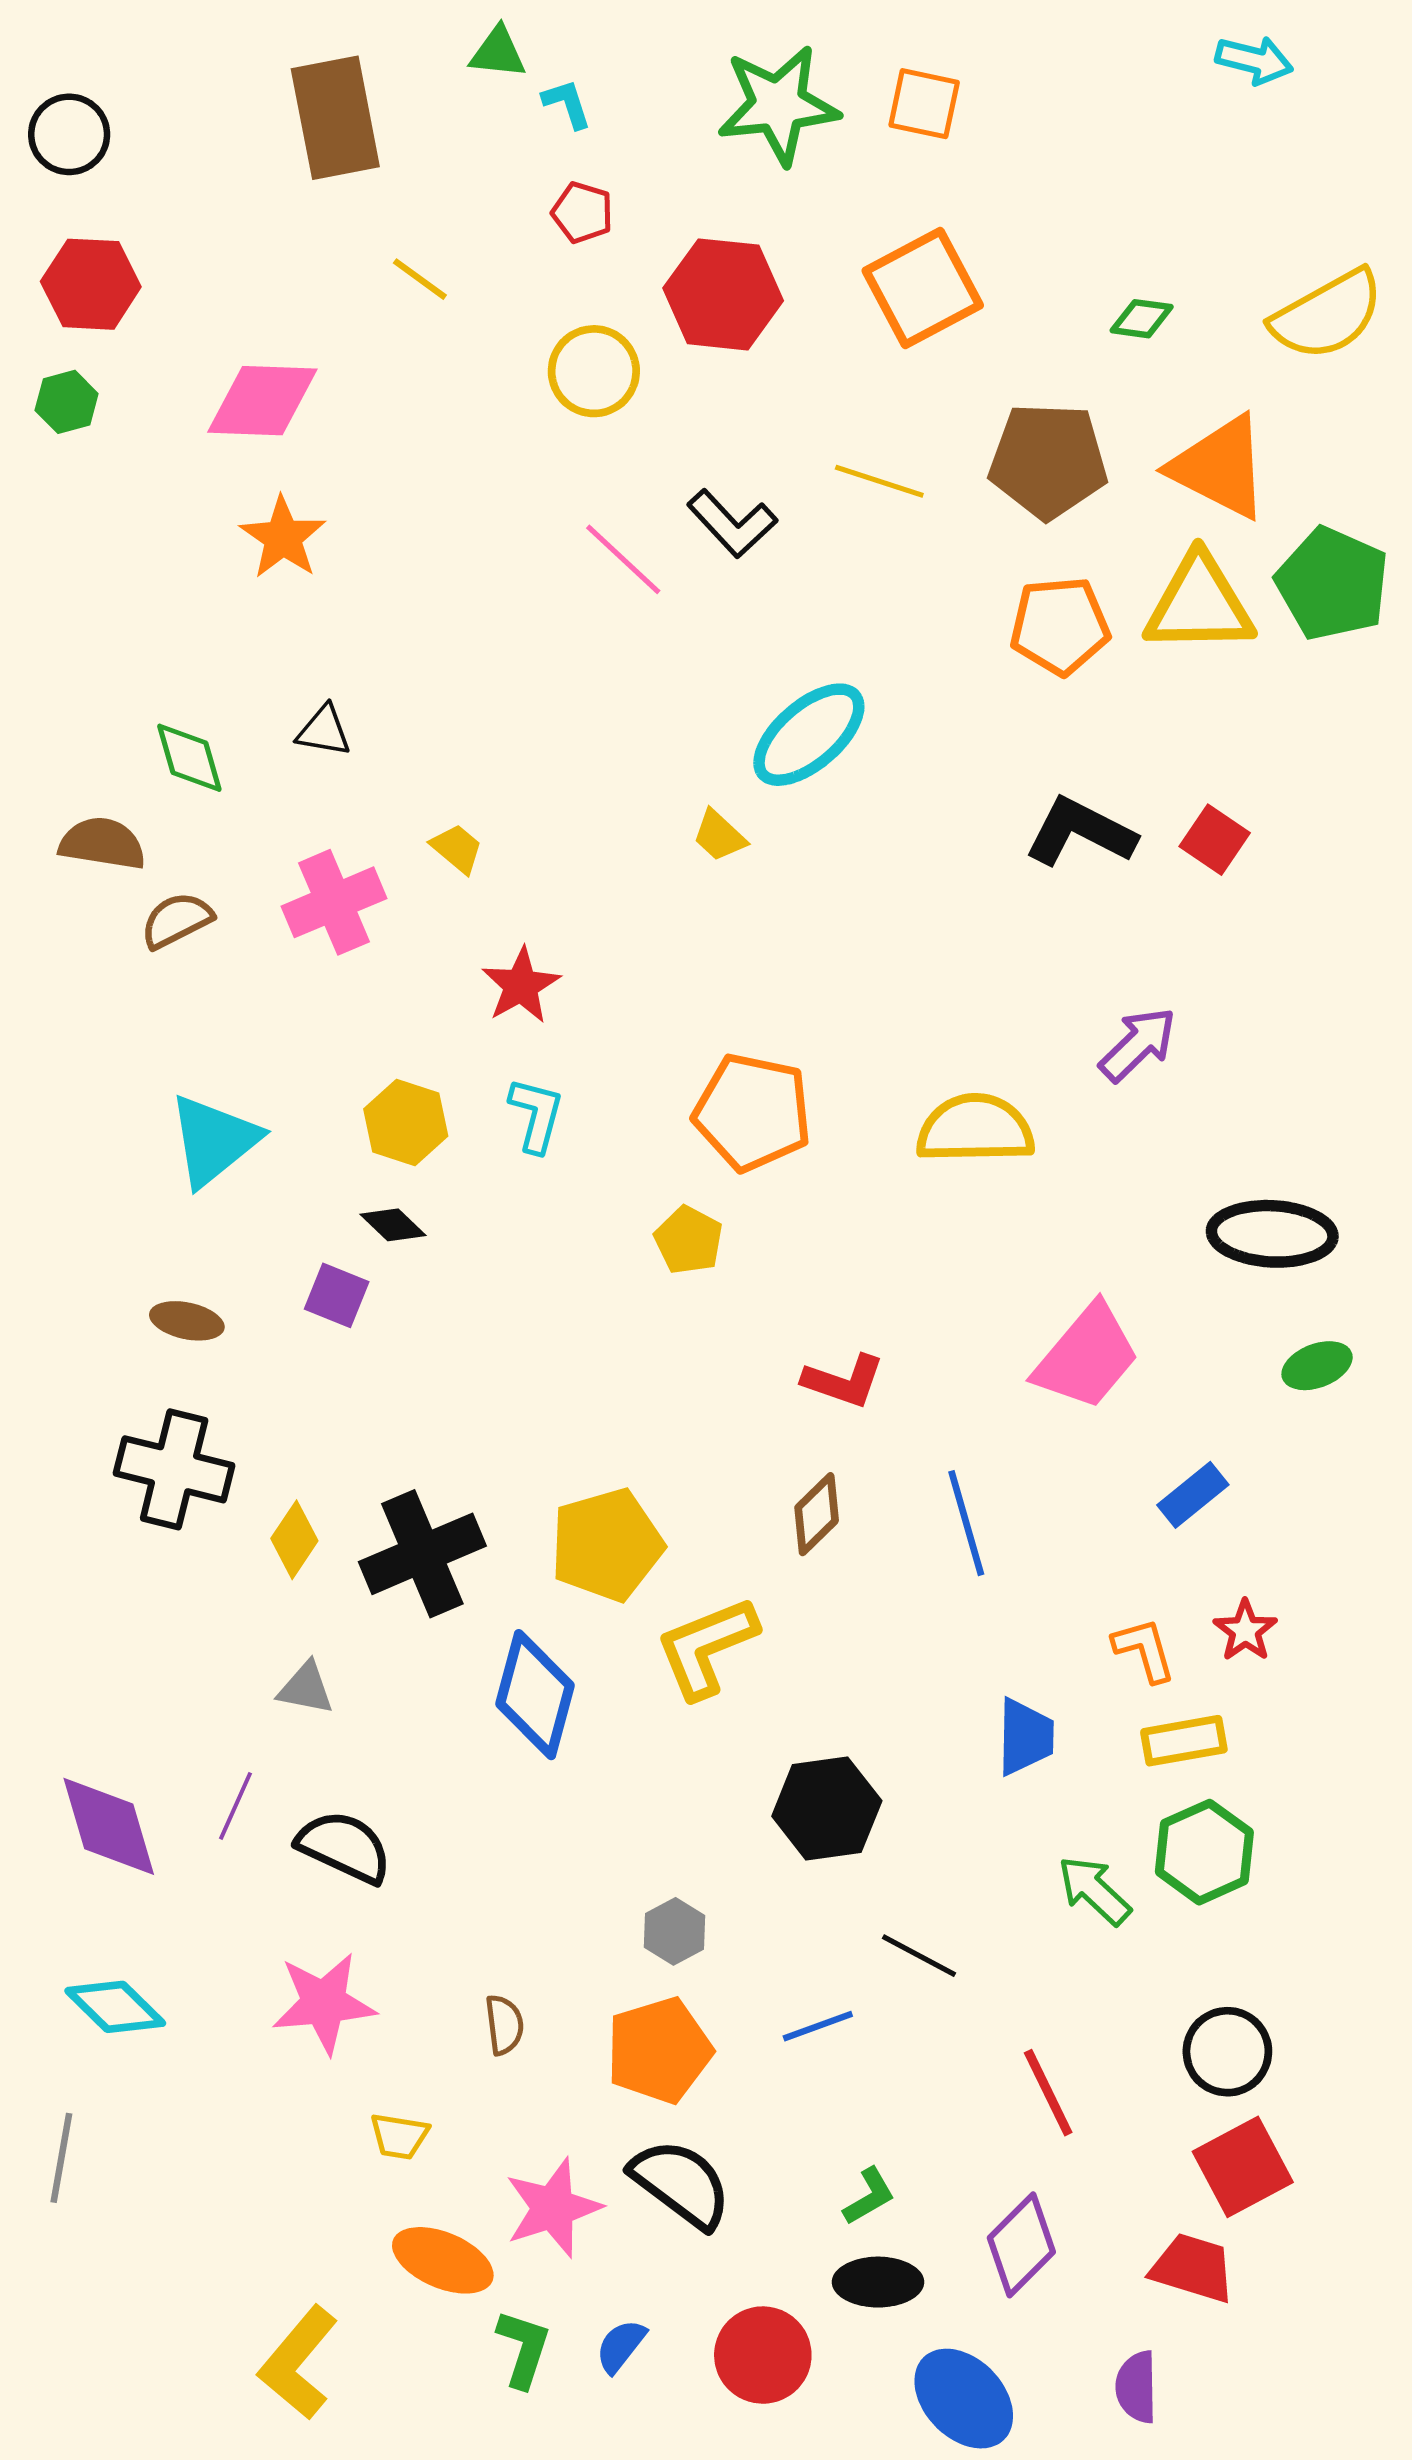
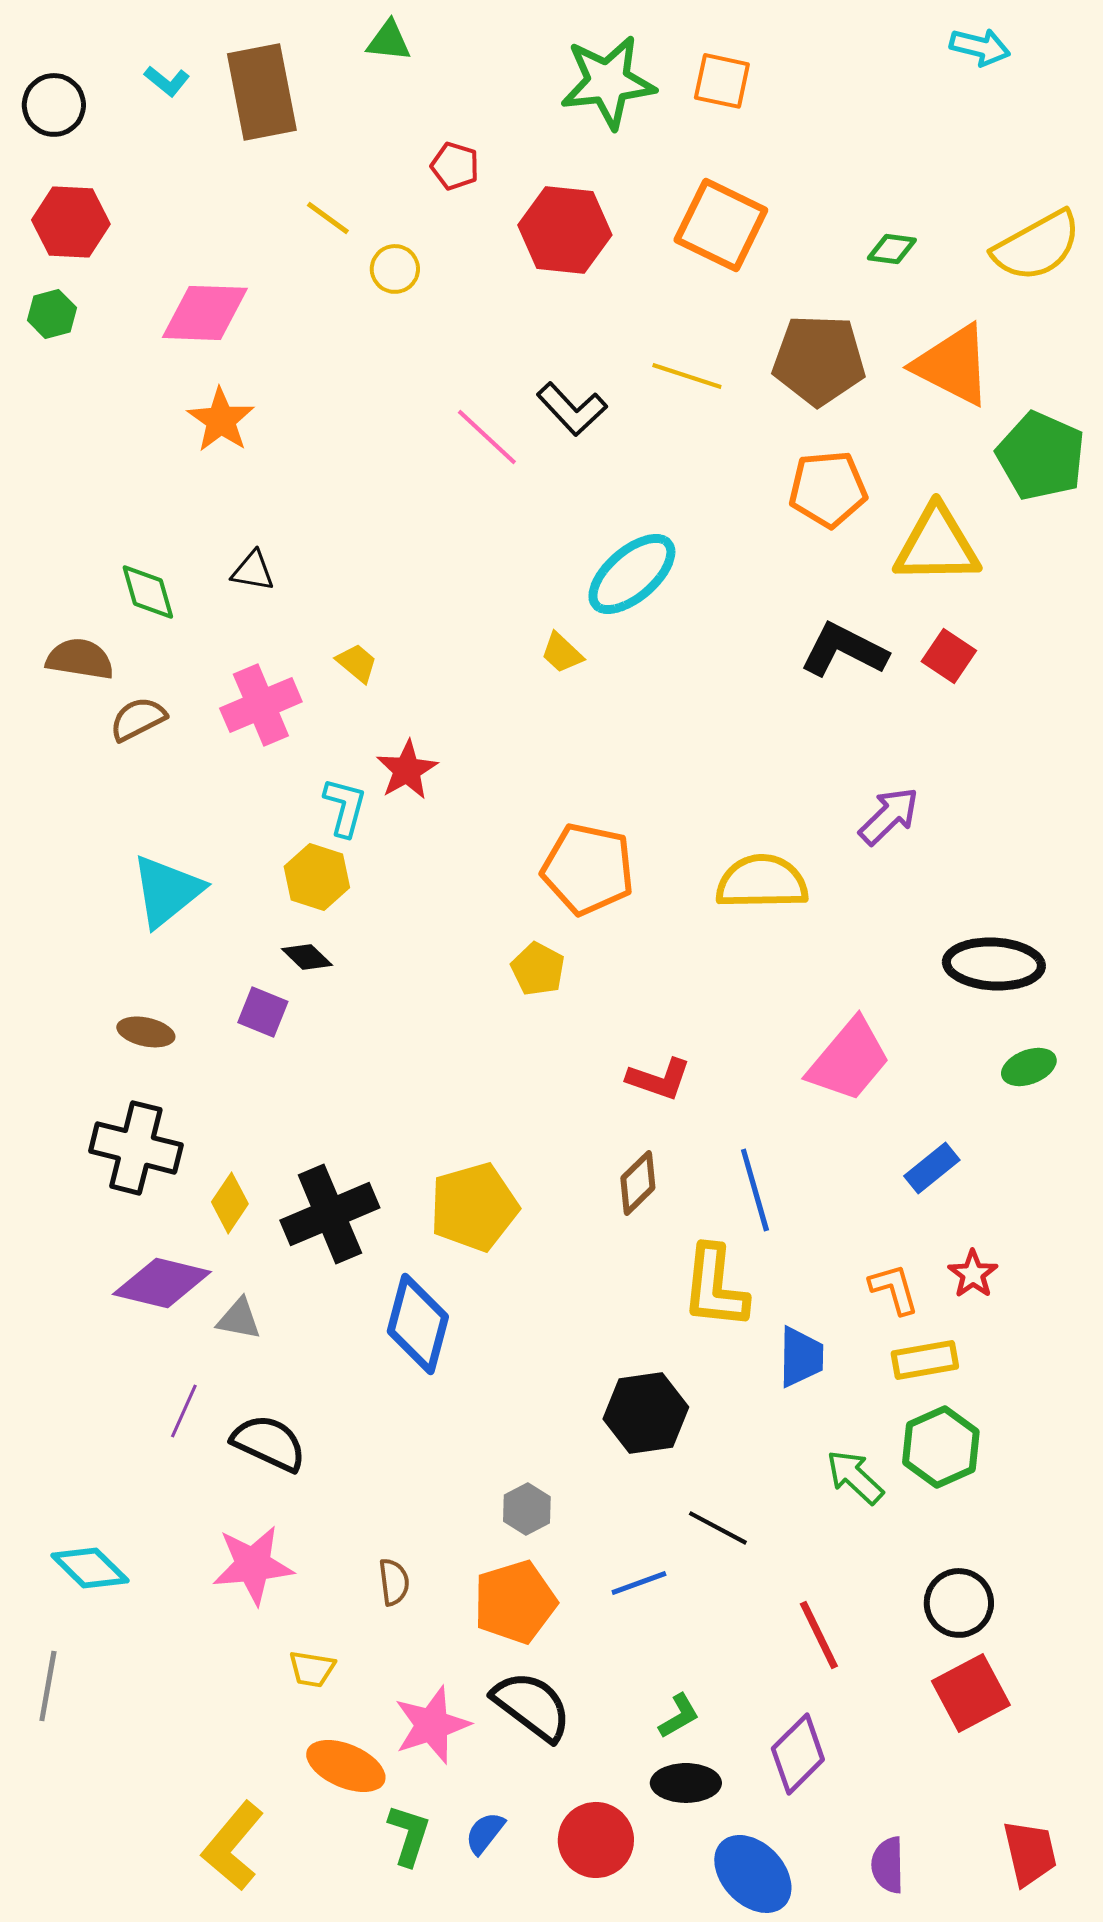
cyan L-shape: (567, 104) -> (167, 81), moved, turned 147
orange square: (923, 288) -> (721, 225), turned -36
yellow circle: (594, 371) -> (395, 269), moved, size x0.7
yellow triangle: (1199, 604) -> (937, 545), moved
cyan L-shape: (536, 1115) -> (345, 807), moved
yellow L-shape: (706, 1647) -> (715, 1287), moved, turned -62
purple diamond: (109, 1826) -> (162, 1283), moved, turned -60
red trapezoid: (1193, 2268) -> (1030, 1853), moved, turned 60

